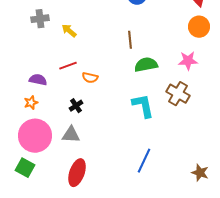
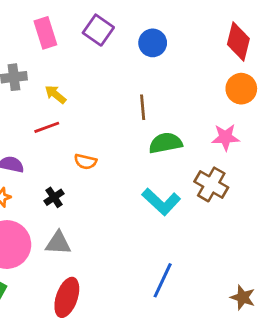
red line: (68, 66) -> (47, 127), moved
black cross: (76, 106) -> (54, 197), moved
cyan L-shape: (143, 106) -> (161, 202), turned 144

